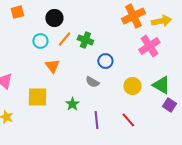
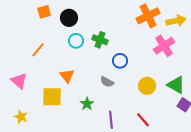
orange square: (17, 12) -> (44, 12), moved
orange line: (64, 39) -> (38, 50), moved
cyan circle: (40, 41) -> (76, 41), moved
orange triangle: (52, 66) -> (67, 76), moved

